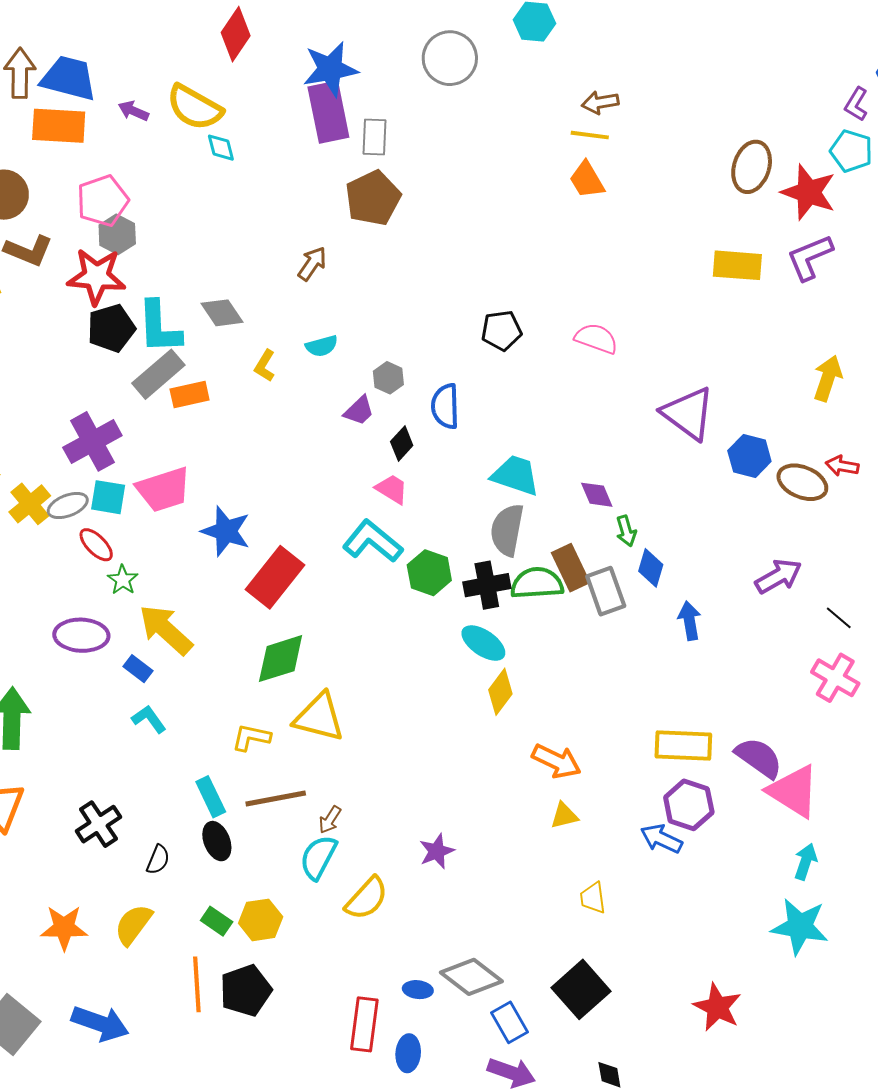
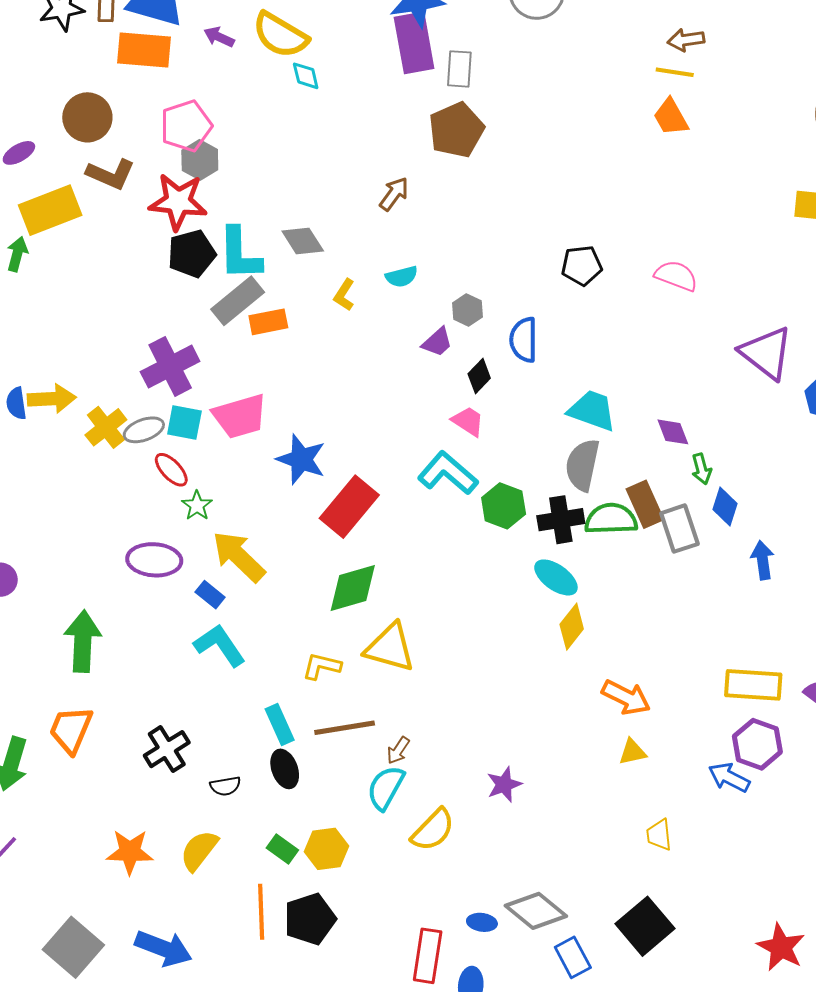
cyan L-shape: (149, 719) -> (220, 645), size x1.5
black semicircle: (158, 860) -> (225, 786), turned 56

